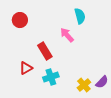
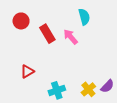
red rectangle: (45, 51) -> (47, 34), moved
cyan cross: (51, 77) -> (57, 90), moved

